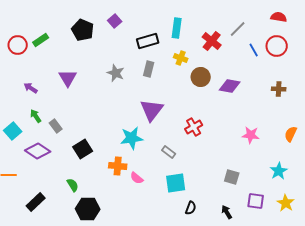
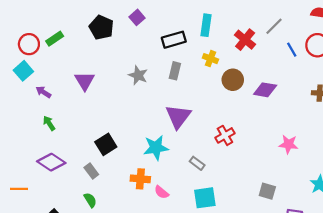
gray rectangle: (56, 126) -> (91, 171), moved
cyan square: (13, 131) -> (23, 71), moved
black square: (83, 149) -> (106, 144), moved

